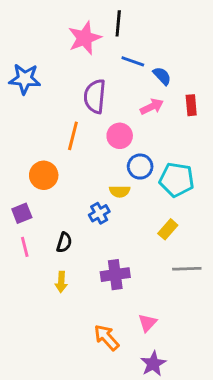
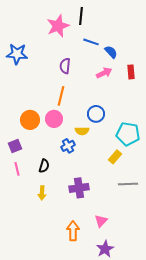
purple semicircle: (95, 96) -> (65, 66), size x0.7
orange line: (73, 136) -> (61, 96), moved
pink circle: (120, 136) -> (54, 119), moved
cyan pentagon: (177, 180) -> (128, 134), moved
orange arrow: (106, 337) -> (73, 231), turned 42

